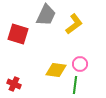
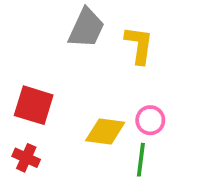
yellow L-shape: (74, 24) -> (139, 45), turned -45
red square: (18, 34) -> (34, 105), moved

